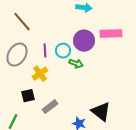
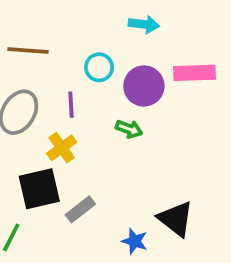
brown line: (22, 22) -> (28, 50), turned -45
cyan circle: (63, 51) -> (99, 67), moved
black square: (28, 96) -> (39, 189), size x1.6

